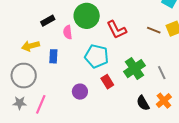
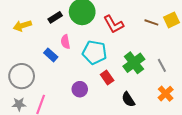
black rectangle: (48, 21) -> (55, 17), moved
pink semicircle: (68, 32) -> (65, 42), moved
yellow arrow: (31, 46) -> (22, 26), moved
blue rectangle: (53, 56) -> (51, 55), turned -48
black semicircle: (143, 103) -> (128, 99), moved

